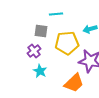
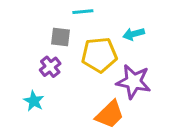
cyan star: (40, 71) -> (34, 101), moved

